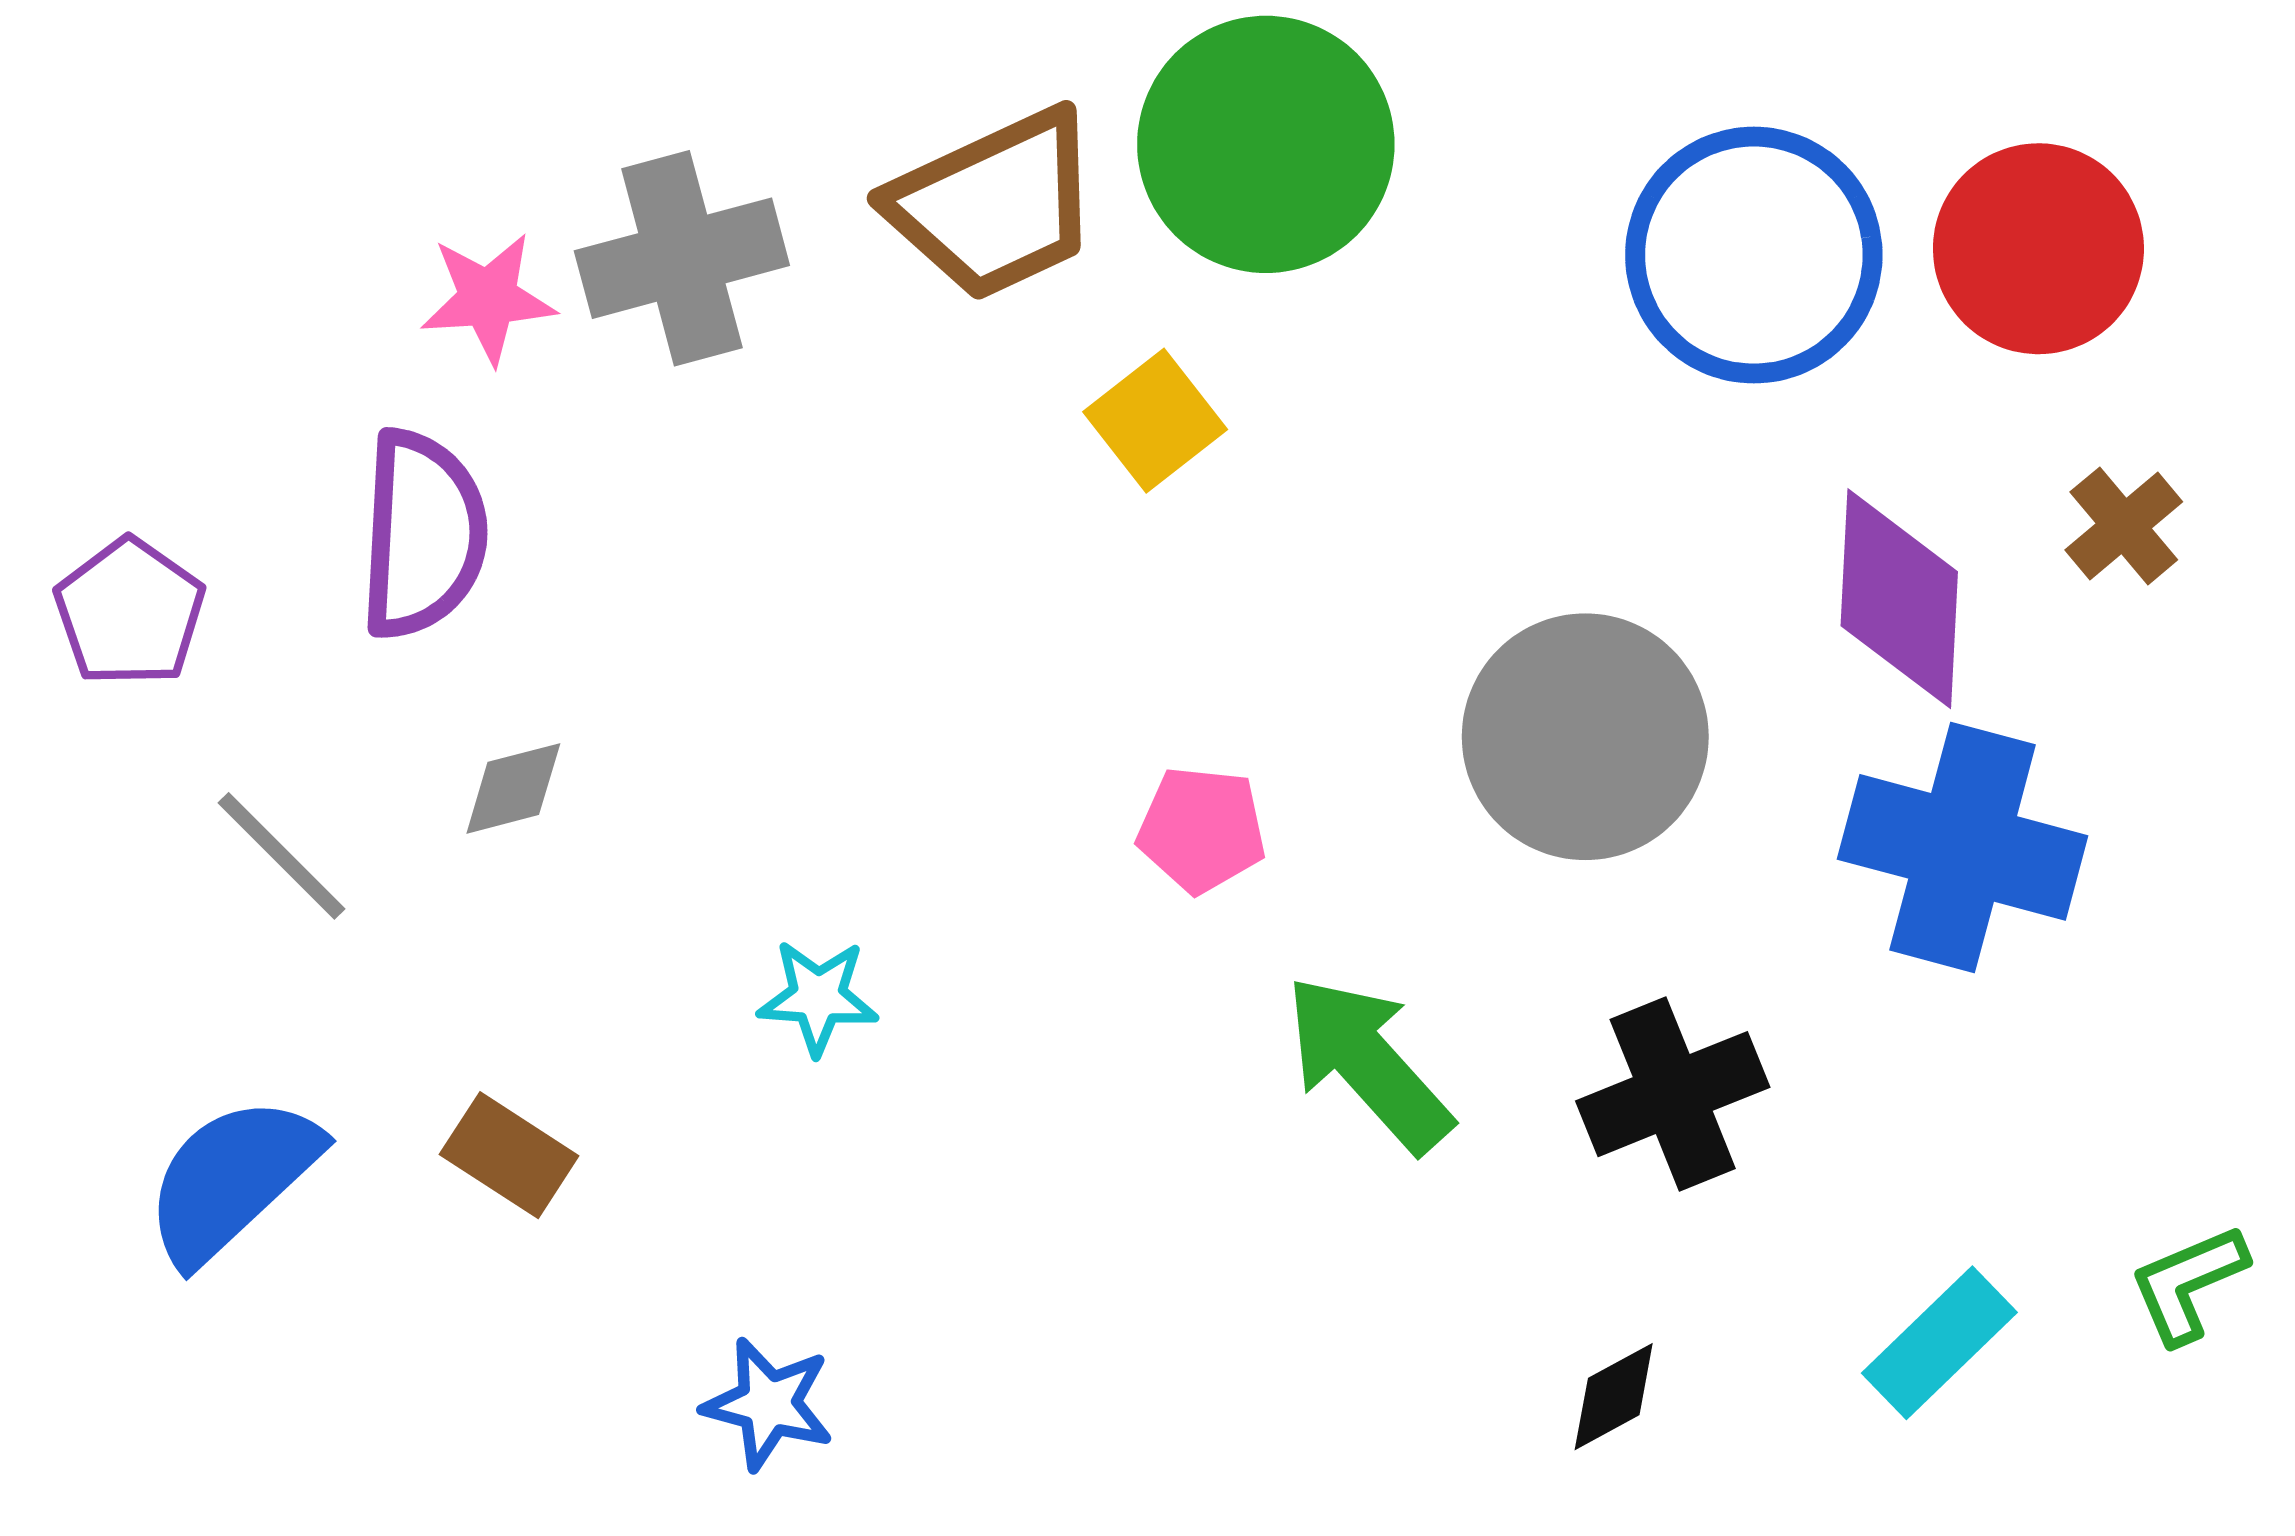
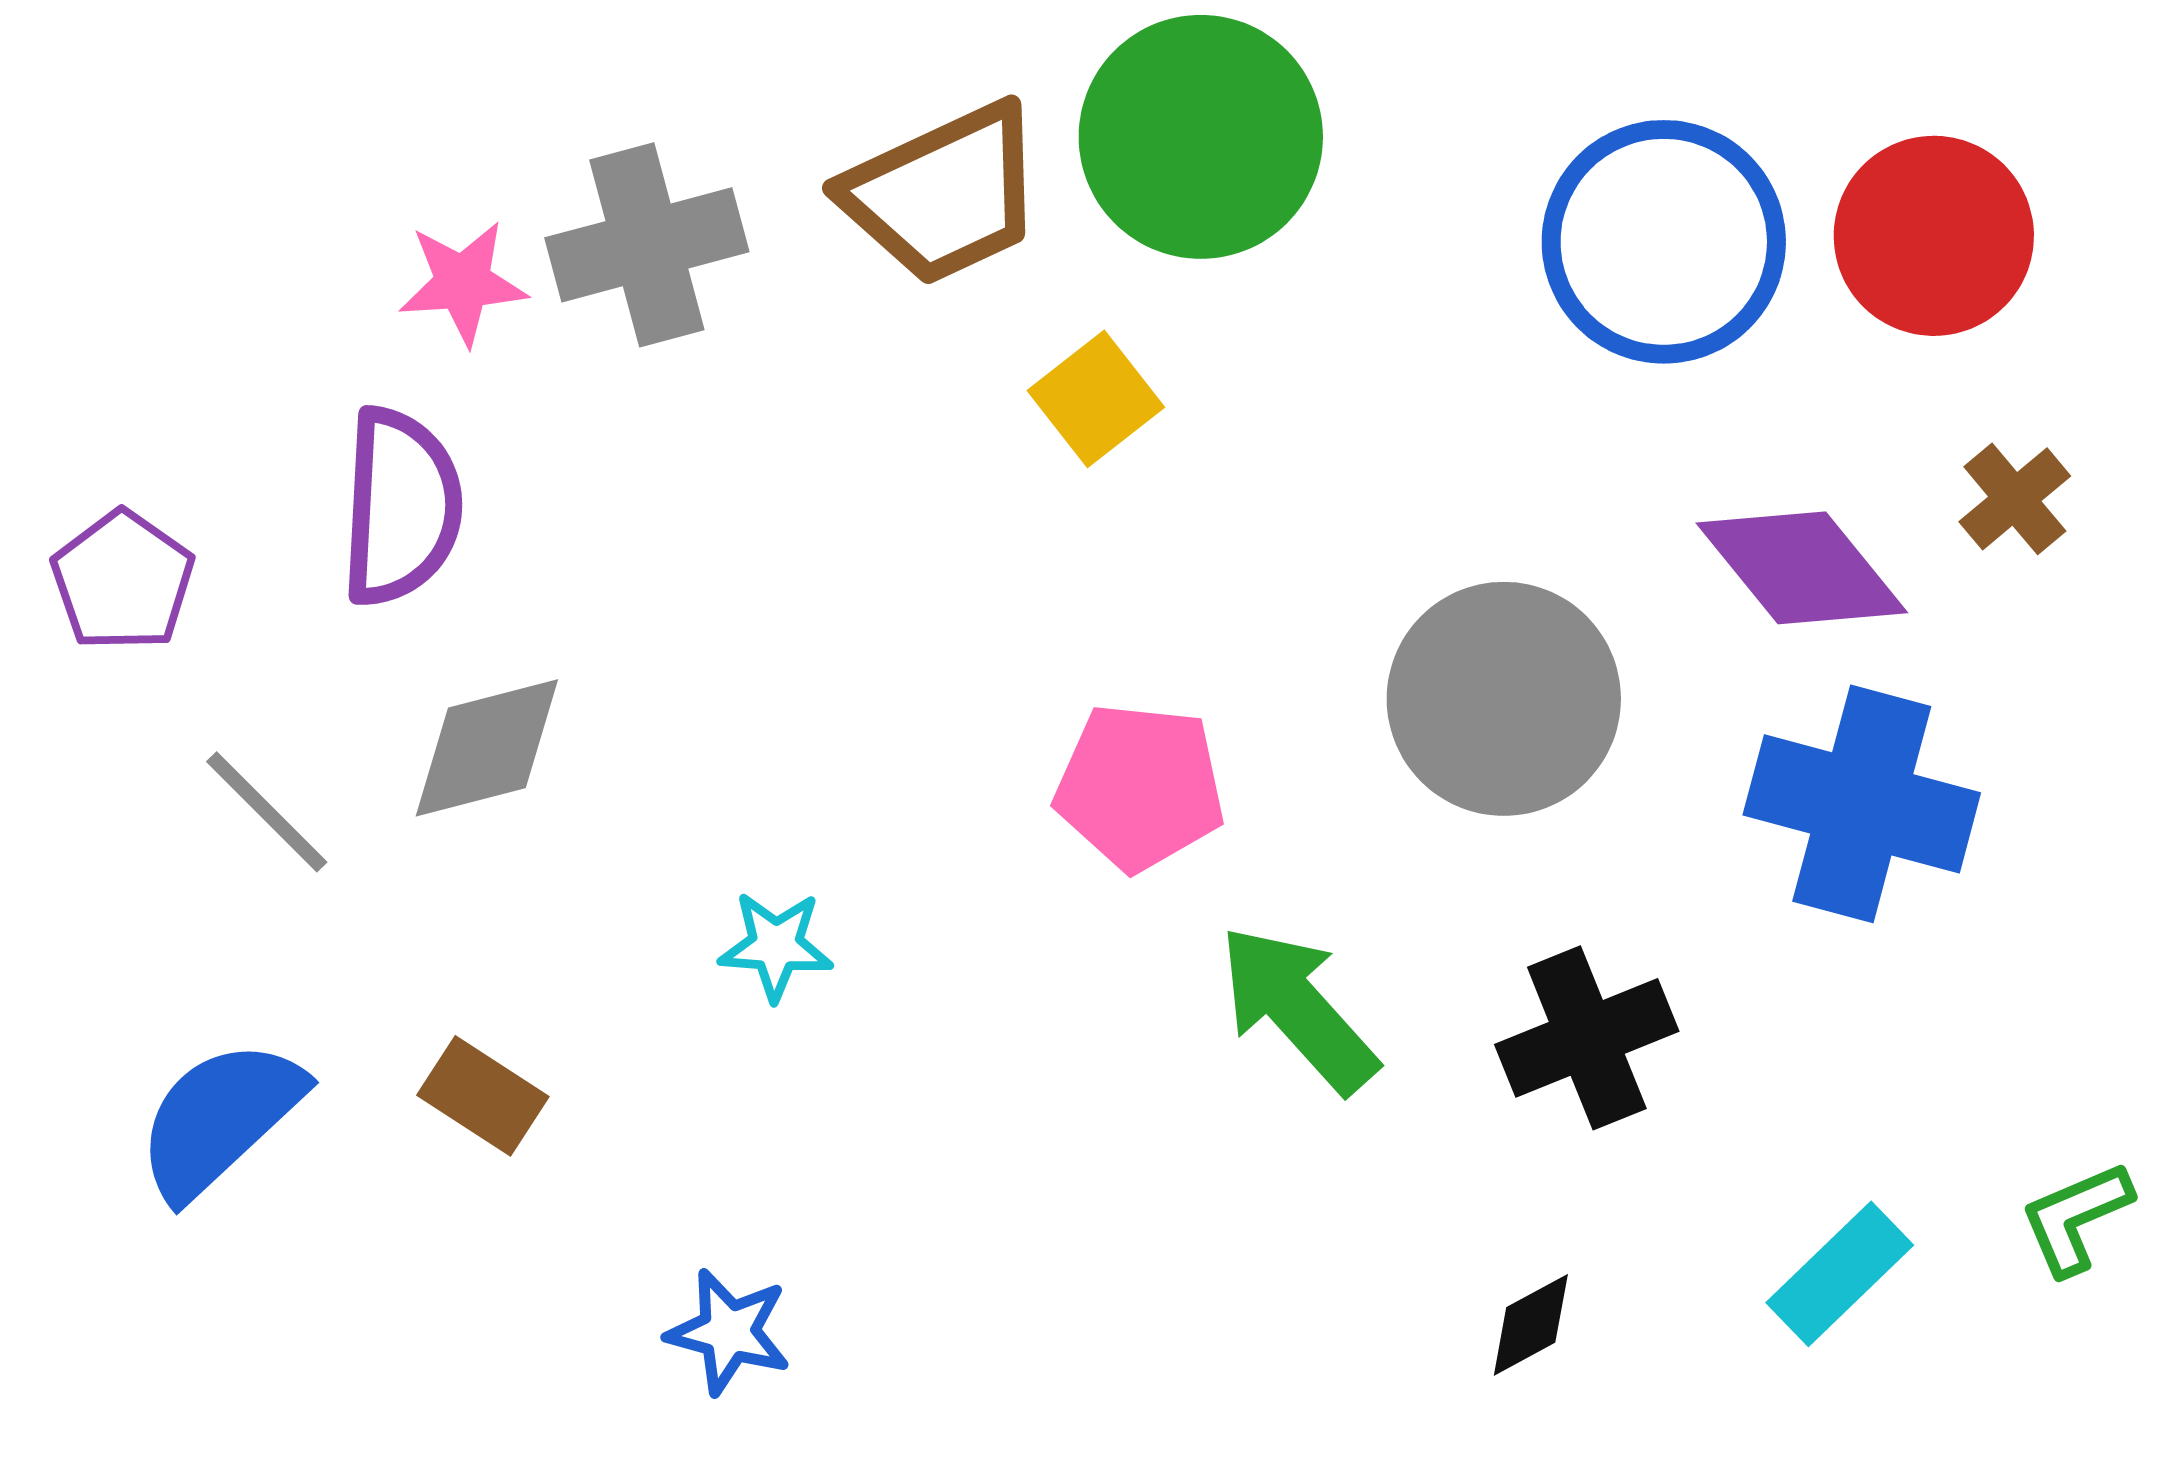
purple diamond: (1899, 599) -> (1802, 568), turned -42
gray diamond: (513, 788) -> (487, 748), size x1.6
pink pentagon: (1202, 830) -> (1140, 787), size x1.4

